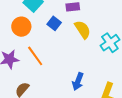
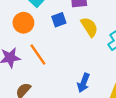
blue square: (54, 23) -> (59, 20), turned 32

